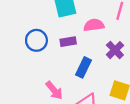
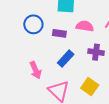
purple cross: (115, 50) -> (96, 52), turned 35

